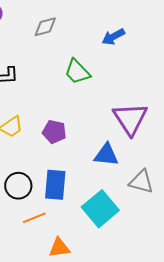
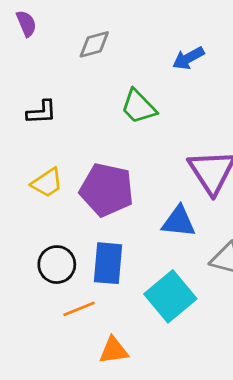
purple pentagon: (54, 132) -> (107, 190), size x1.6

